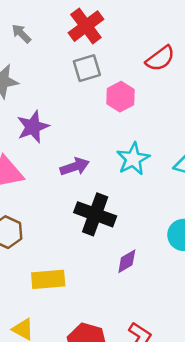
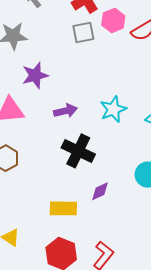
pink hexagon: (120, 97) -> (113, 20), moved
yellow rectangle: (48, 279) -> (63, 208), moved

